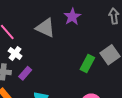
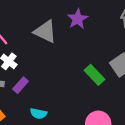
green rectangle: (87, 64) -> (94, 75), turned -72

